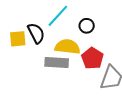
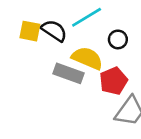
black semicircle: (36, 33) -> (54, 31), turned -45

